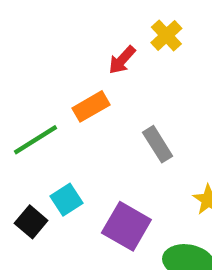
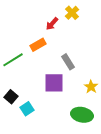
cyan square: (67, 200) -> (27, 109), moved
purple square: (126, 226) -> (54, 83), moved, turned -30

